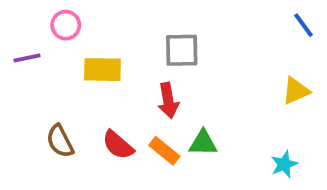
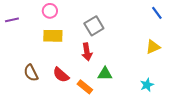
pink circle: (66, 25) -> (50, 11), moved
gray square: (182, 50) -> (94, 26), turned -30
purple line: (27, 58) -> (12, 20), moved
orange rectangle: (164, 151) -> (85, 87), moved

